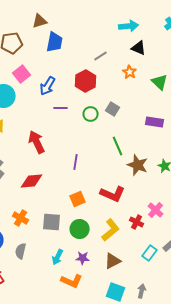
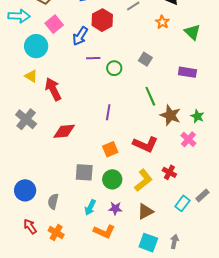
red hexagon: (86, 81) -> (102, 20), moved
green circle: (91, 114) -> (114, 68), moved
red arrow: (37, 142) -> (53, 89), moved
pink cross: (156, 210) -> (188, 139), moved
orange cross: (21, 218) -> (56, 233), moved

